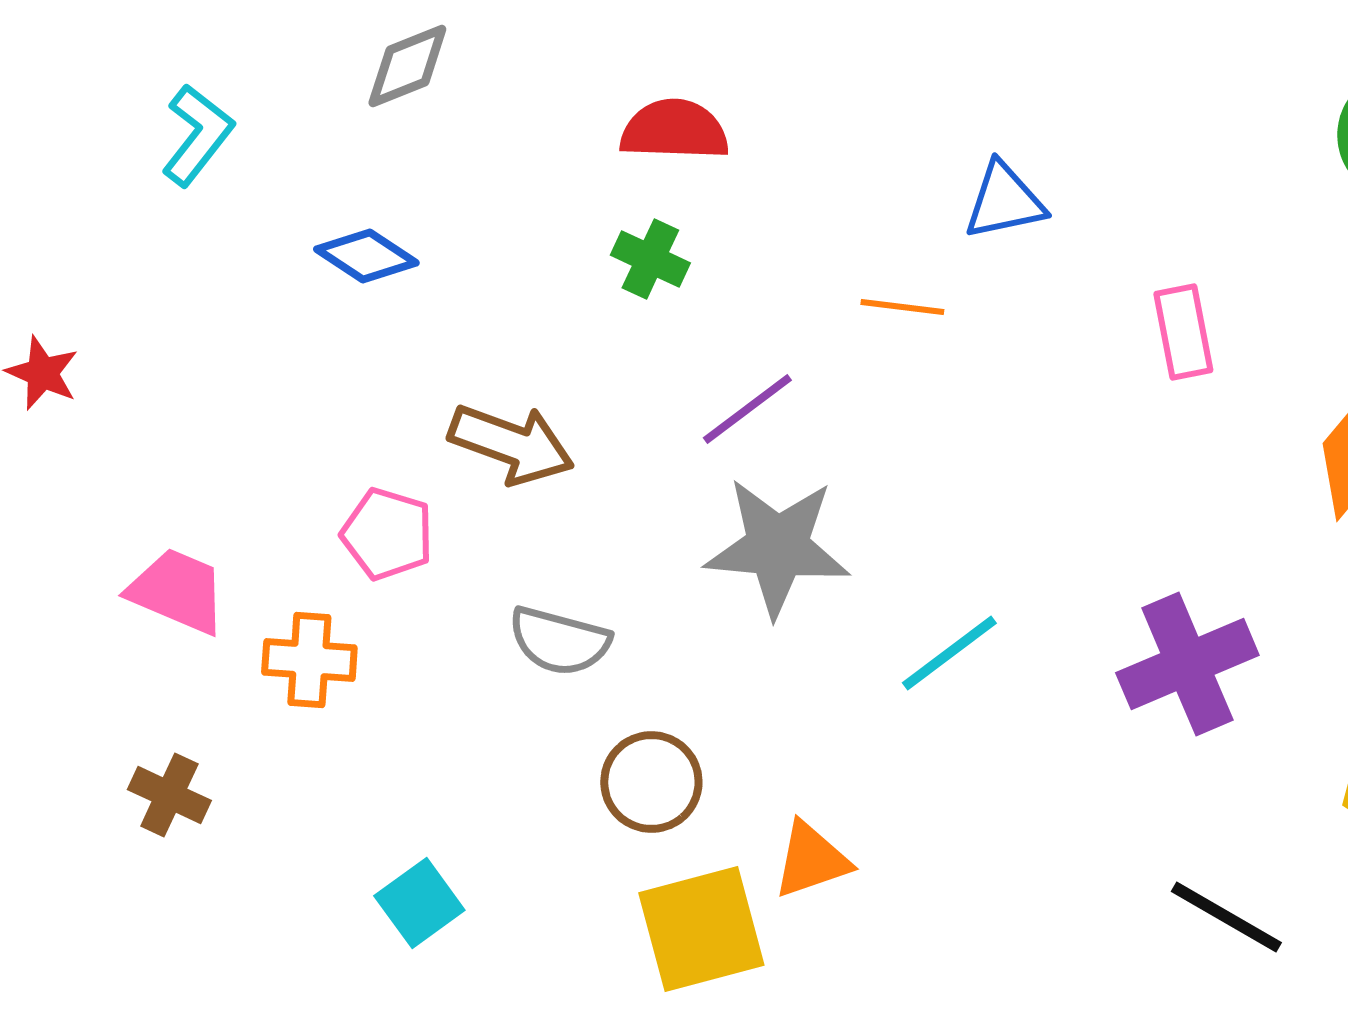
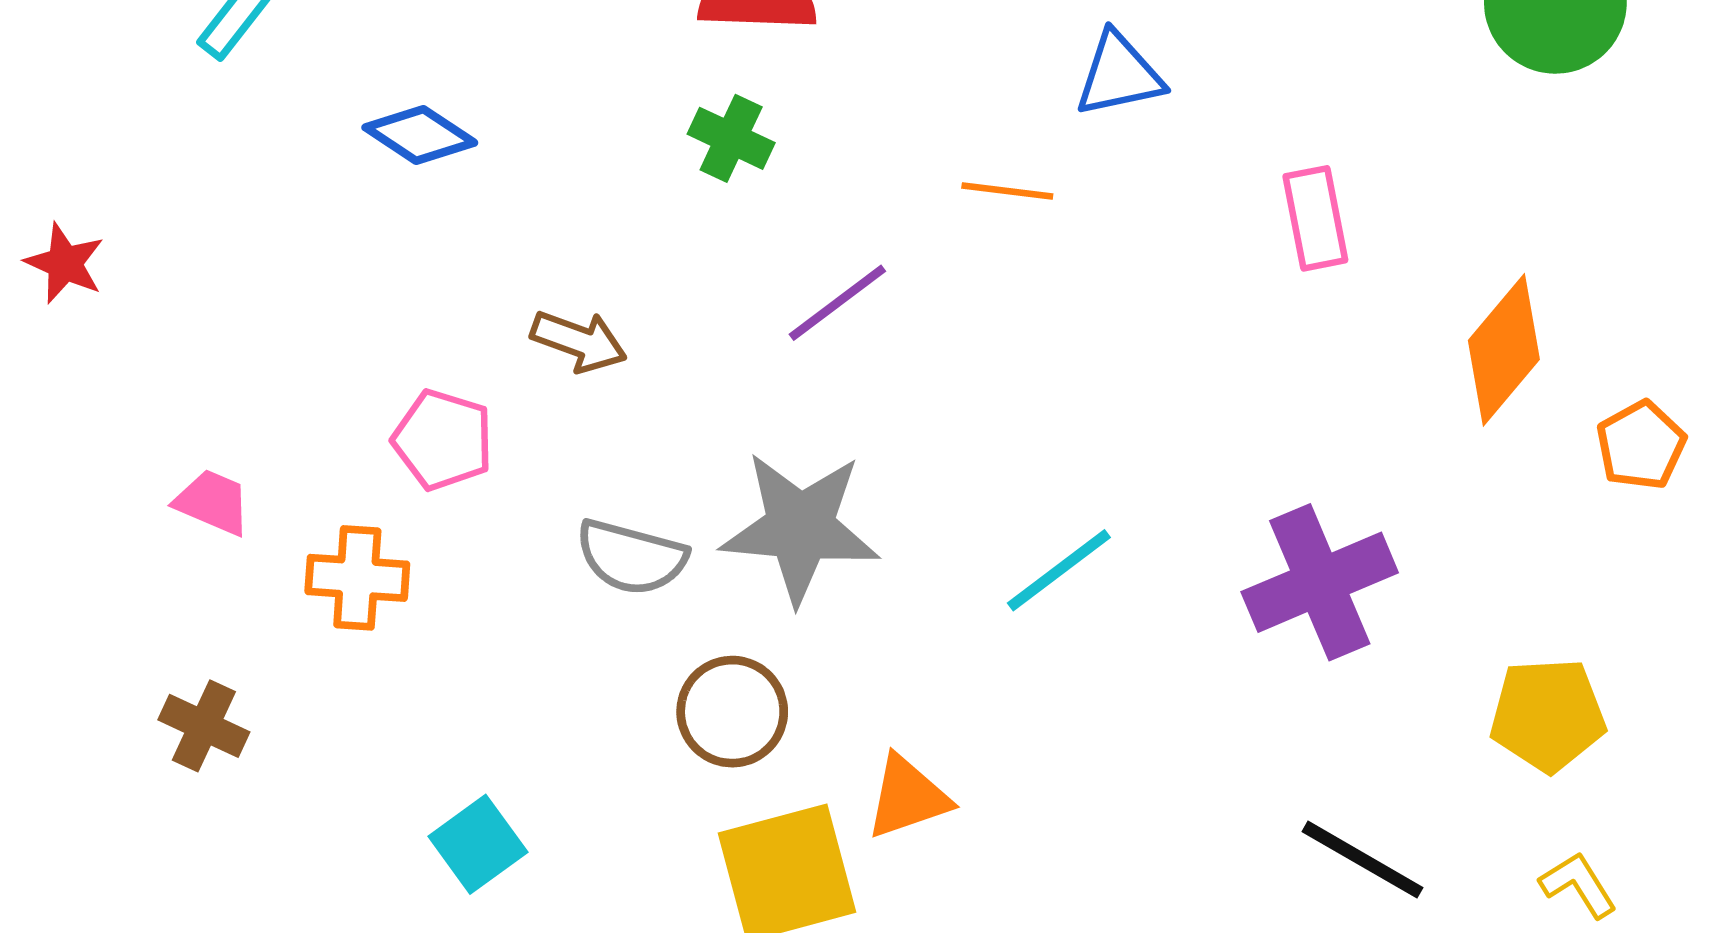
brown arrow: (511, 444) -> (579, 341), size x0.7
gray star: (777, 547) -> (800, 527), moved
pink trapezoid: (177, 591) -> (213, 502), size x0.7

